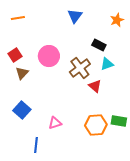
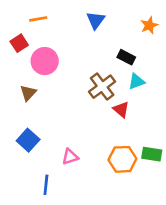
orange line: (18, 18) -> (38, 19), moved
red square: (15, 55) -> (19, 43), moved
pink circle: (49, 56) -> (45, 61), moved

